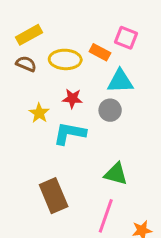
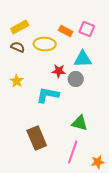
orange rectangle: (100, 52) -> (66, 31), moved
red star: (72, 99) -> (59, 71), moved
yellow star: (39, 113) -> (17, 81), moved

